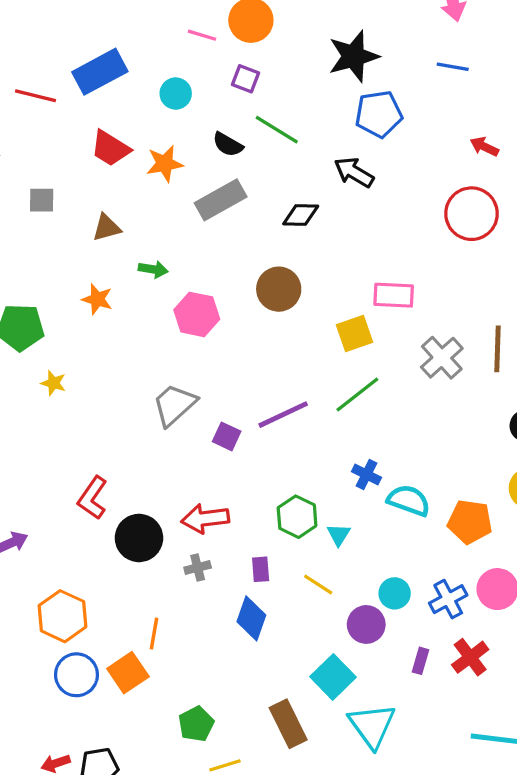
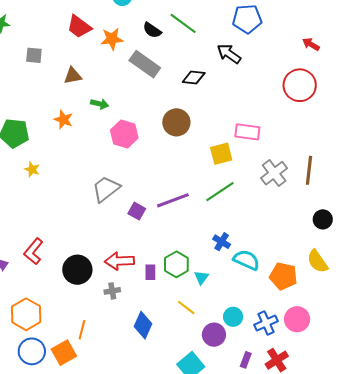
gray rectangle: (221, 200) -> (145, 64), turned 60
red L-shape: (93, 498) -> (34, 251), moved
purple rectangle: (261, 569) -> (150, 272), moved

